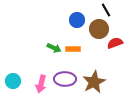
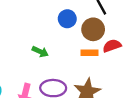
orange rectangle: (73, 49) -> (90, 53), moved

